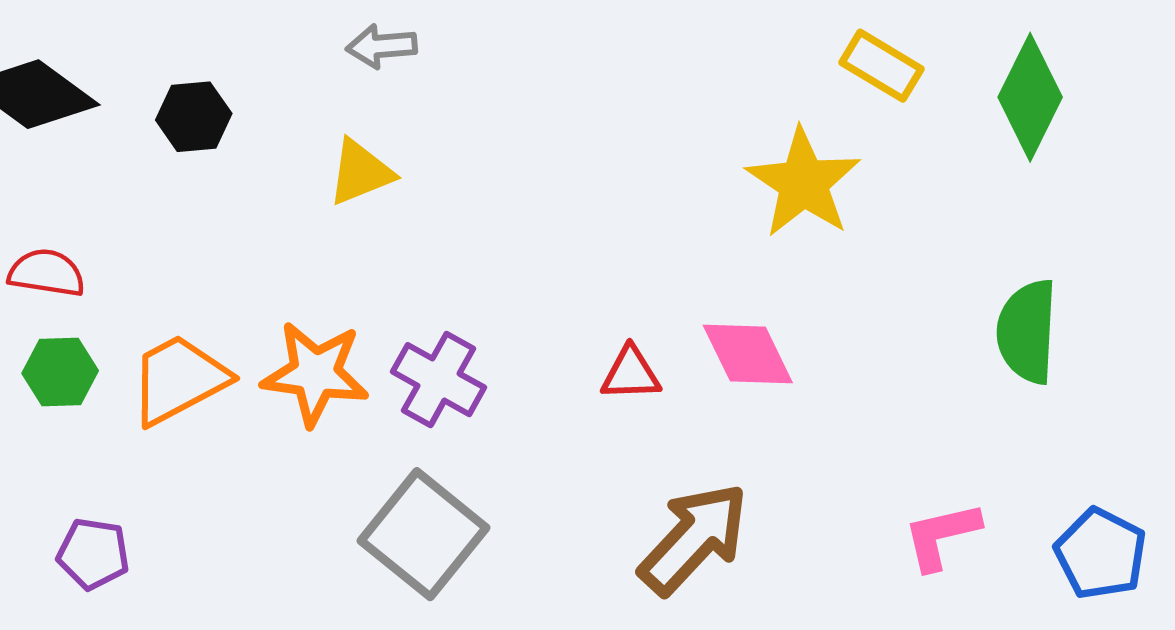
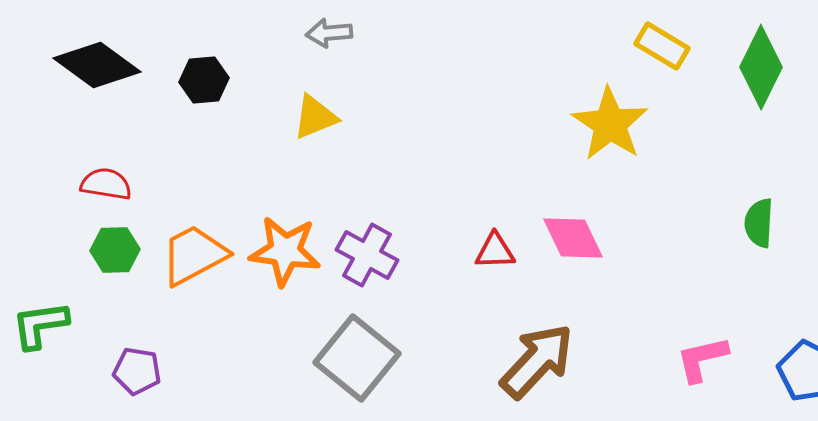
green semicircle: (1027, 331) -> (759, 223), size x0.7

